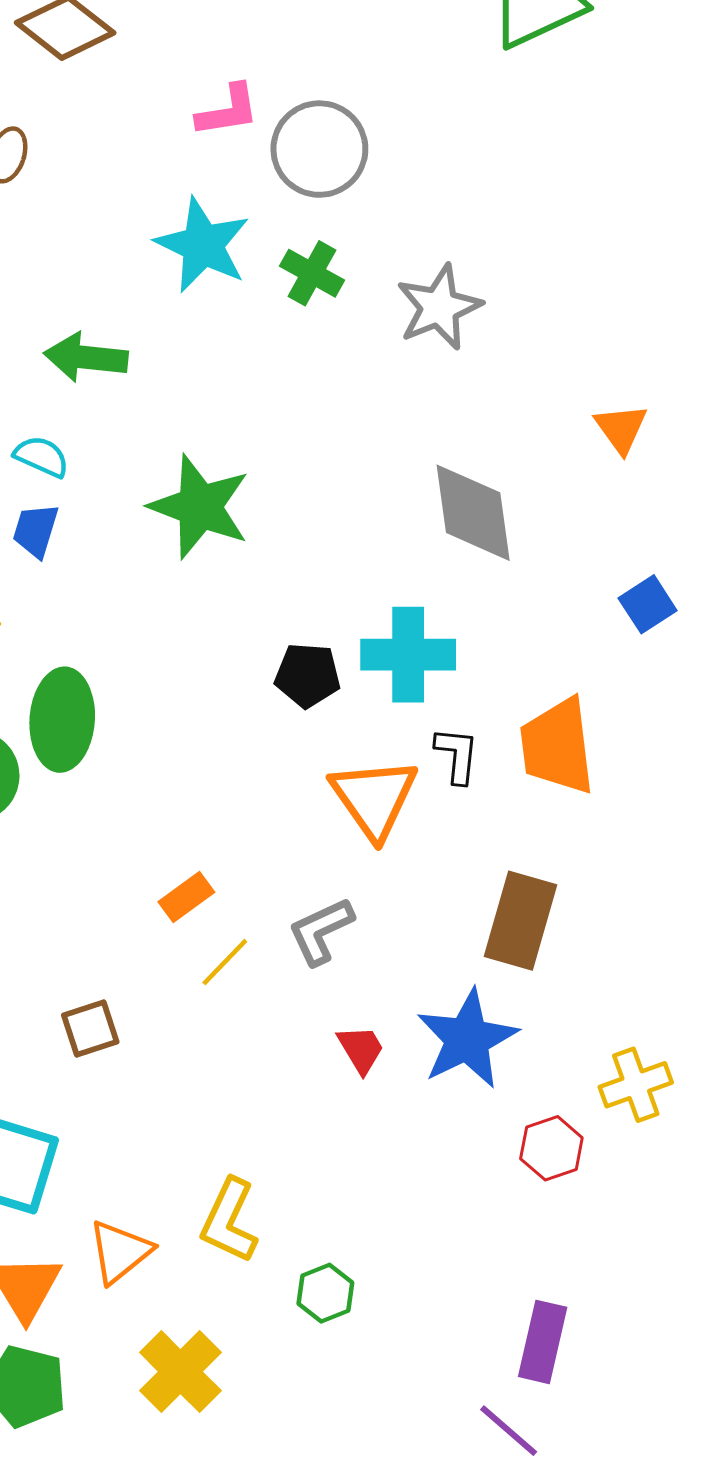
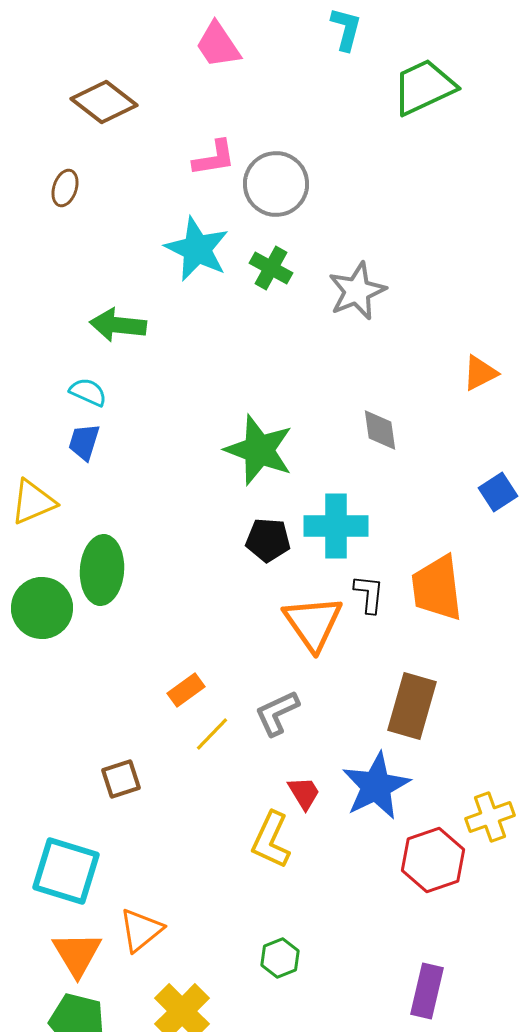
orange triangle: (621, 428) -> (480, 373), turned 39
green star: (200, 507) -> (259, 450), moved
gray diamond: (473, 513) -> (380, 430), size x0.6
red hexagon: (551, 1148) -> (433, 860), size x1.5
yellow L-shape: (229, 1221) -> (271, 840), moved

